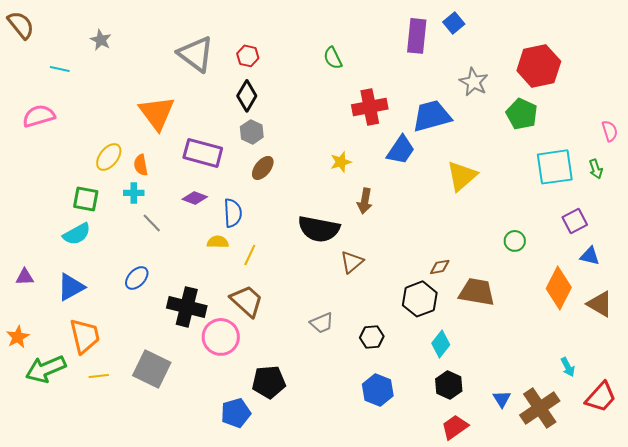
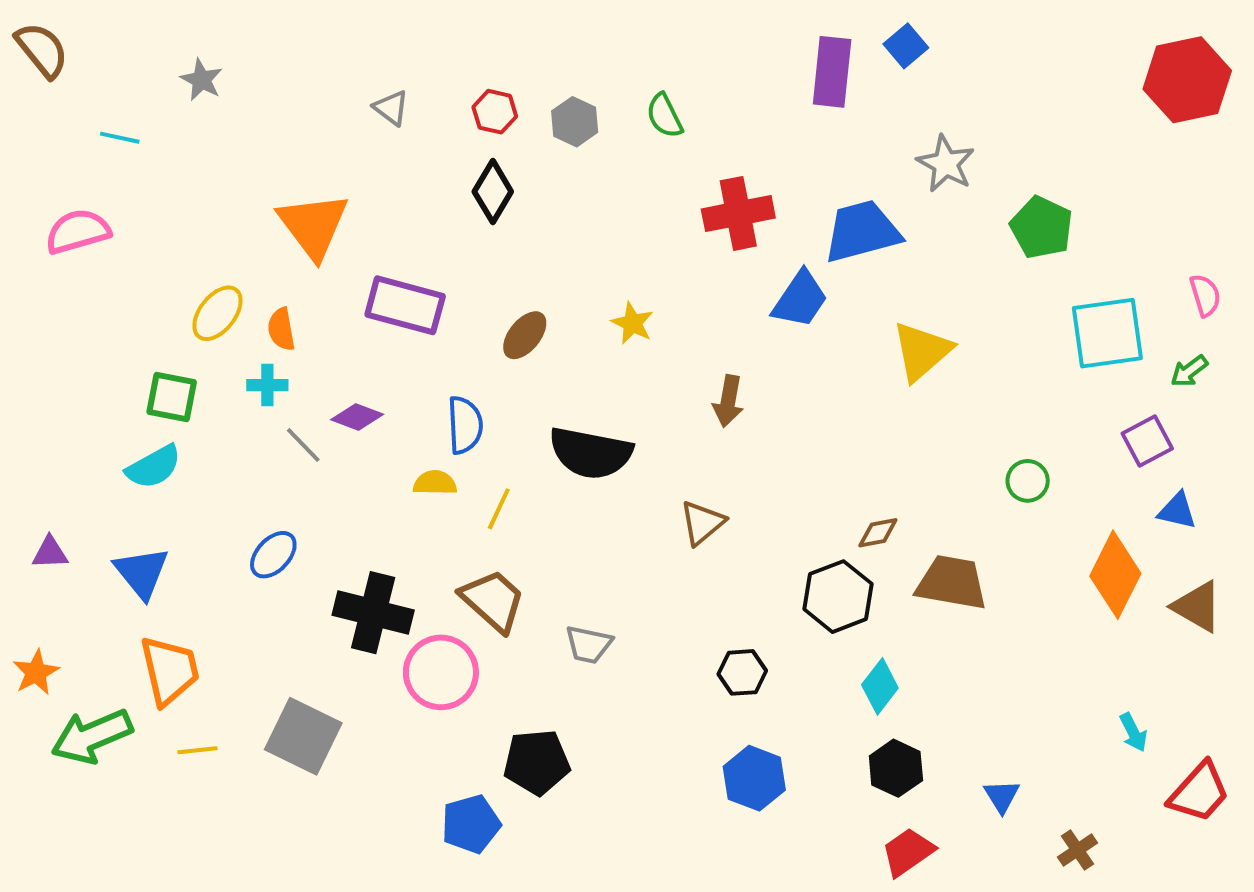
gray triangle: (196, 54) -> (391, 108), size x0.5
red hexagon: (539, 66) -> (1187, 80), moved
pink semicircle: (610, 131) -> (1205, 295), moved
gray hexagon: (252, 132) -> (575, 122), moved
yellow star: (341, 162) -> (633, 323), moved, turned -30
green arrow: (596, 169) -> (1189, 371), moved, turned 72
purple diamond: (195, 198) -> (357, 417), moved
black semicircle: (319, 229) -> (591, 453), moved
blue triangle: (71, 287) -> (142, 573), turned -40
gray trapezoid: (322, 323) -> (589, 644), moved, turned 35
brown cross: (540, 408) -> (1077, 850), moved, size x0.5

